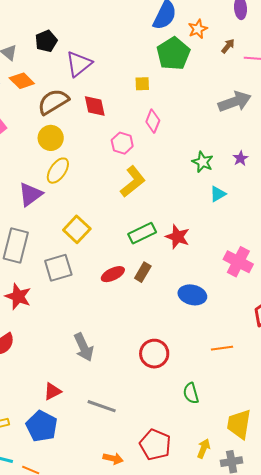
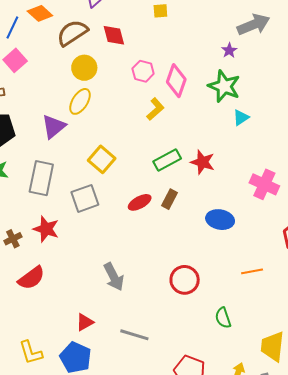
pink diamond: (153, 121) -> (176, 81), moved, size x1.4
yellow circle: (51, 138) -> (84, 68), moved
purple star: (240, 158) -> (229, 50), moved
green star: (203, 162) -> (224, 86), size x1.5
yellow L-shape: (133, 182) -> (155, 109), size x0.7

